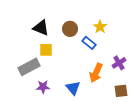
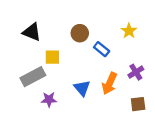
yellow star: (100, 27) -> (129, 31), moved
black triangle: (41, 28) -> (32, 32), moved
blue triangle: (73, 88) -> (82, 88), moved

